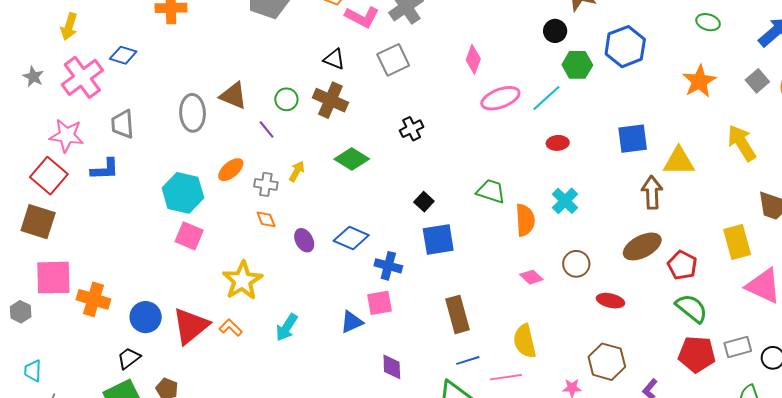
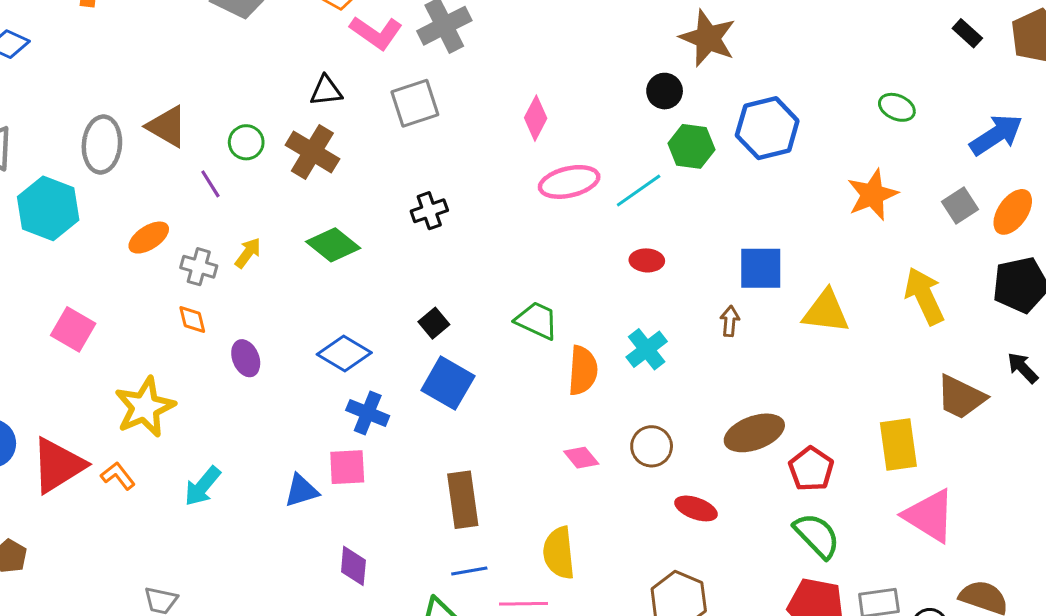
black triangle: (334, 59) -> (326, 91), turned -35
brown arrow: (652, 192) -> (730, 321), moved, size x0.6
cyan hexagon: (183, 193) -> (48, 208), moved
blue diamond: (351, 238) -> (344, 353), moved
blue square: (438, 240) -> (448, 383), turned 32

